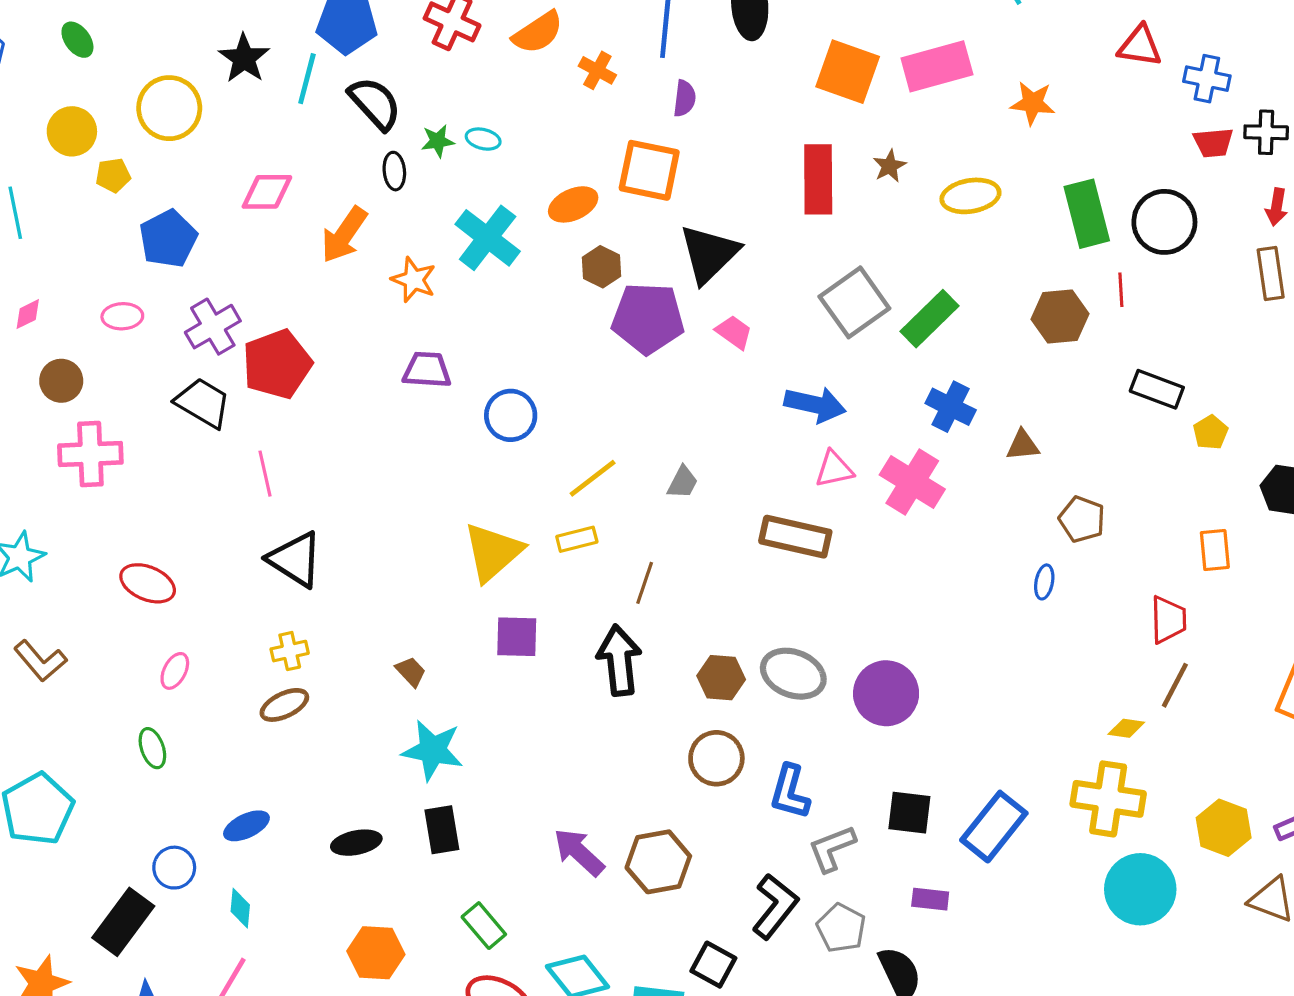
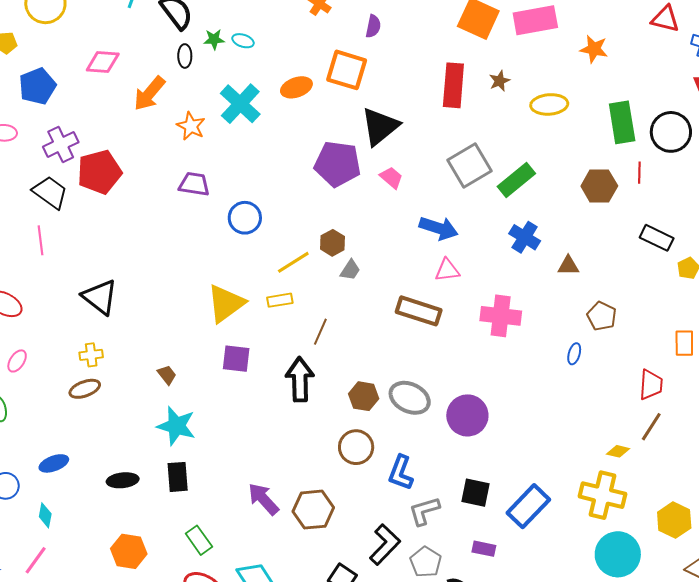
brown hexagon: (602, 267) -> (333, 243), moved
pink line: (265, 474) -> (41, 240), moved
pink cross: (912, 482) -> (501, 316), moved, turned -30

